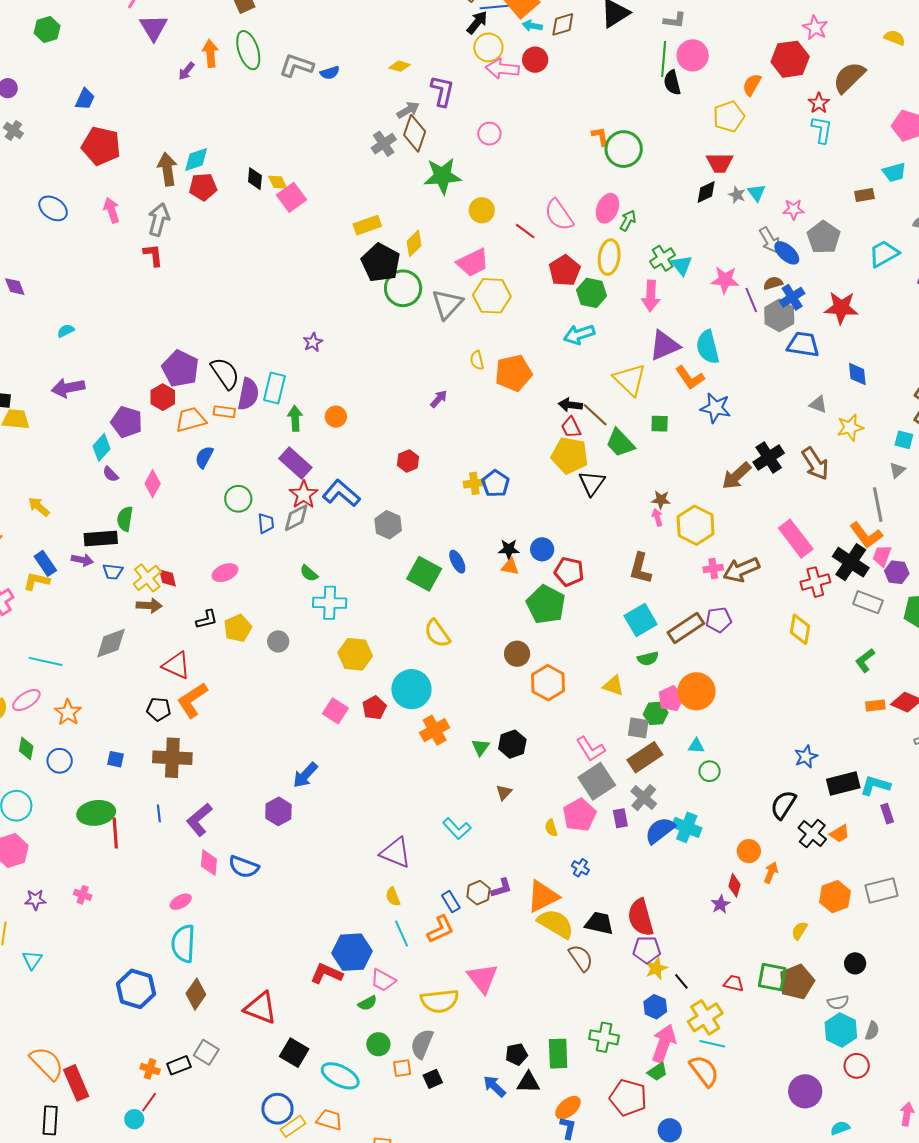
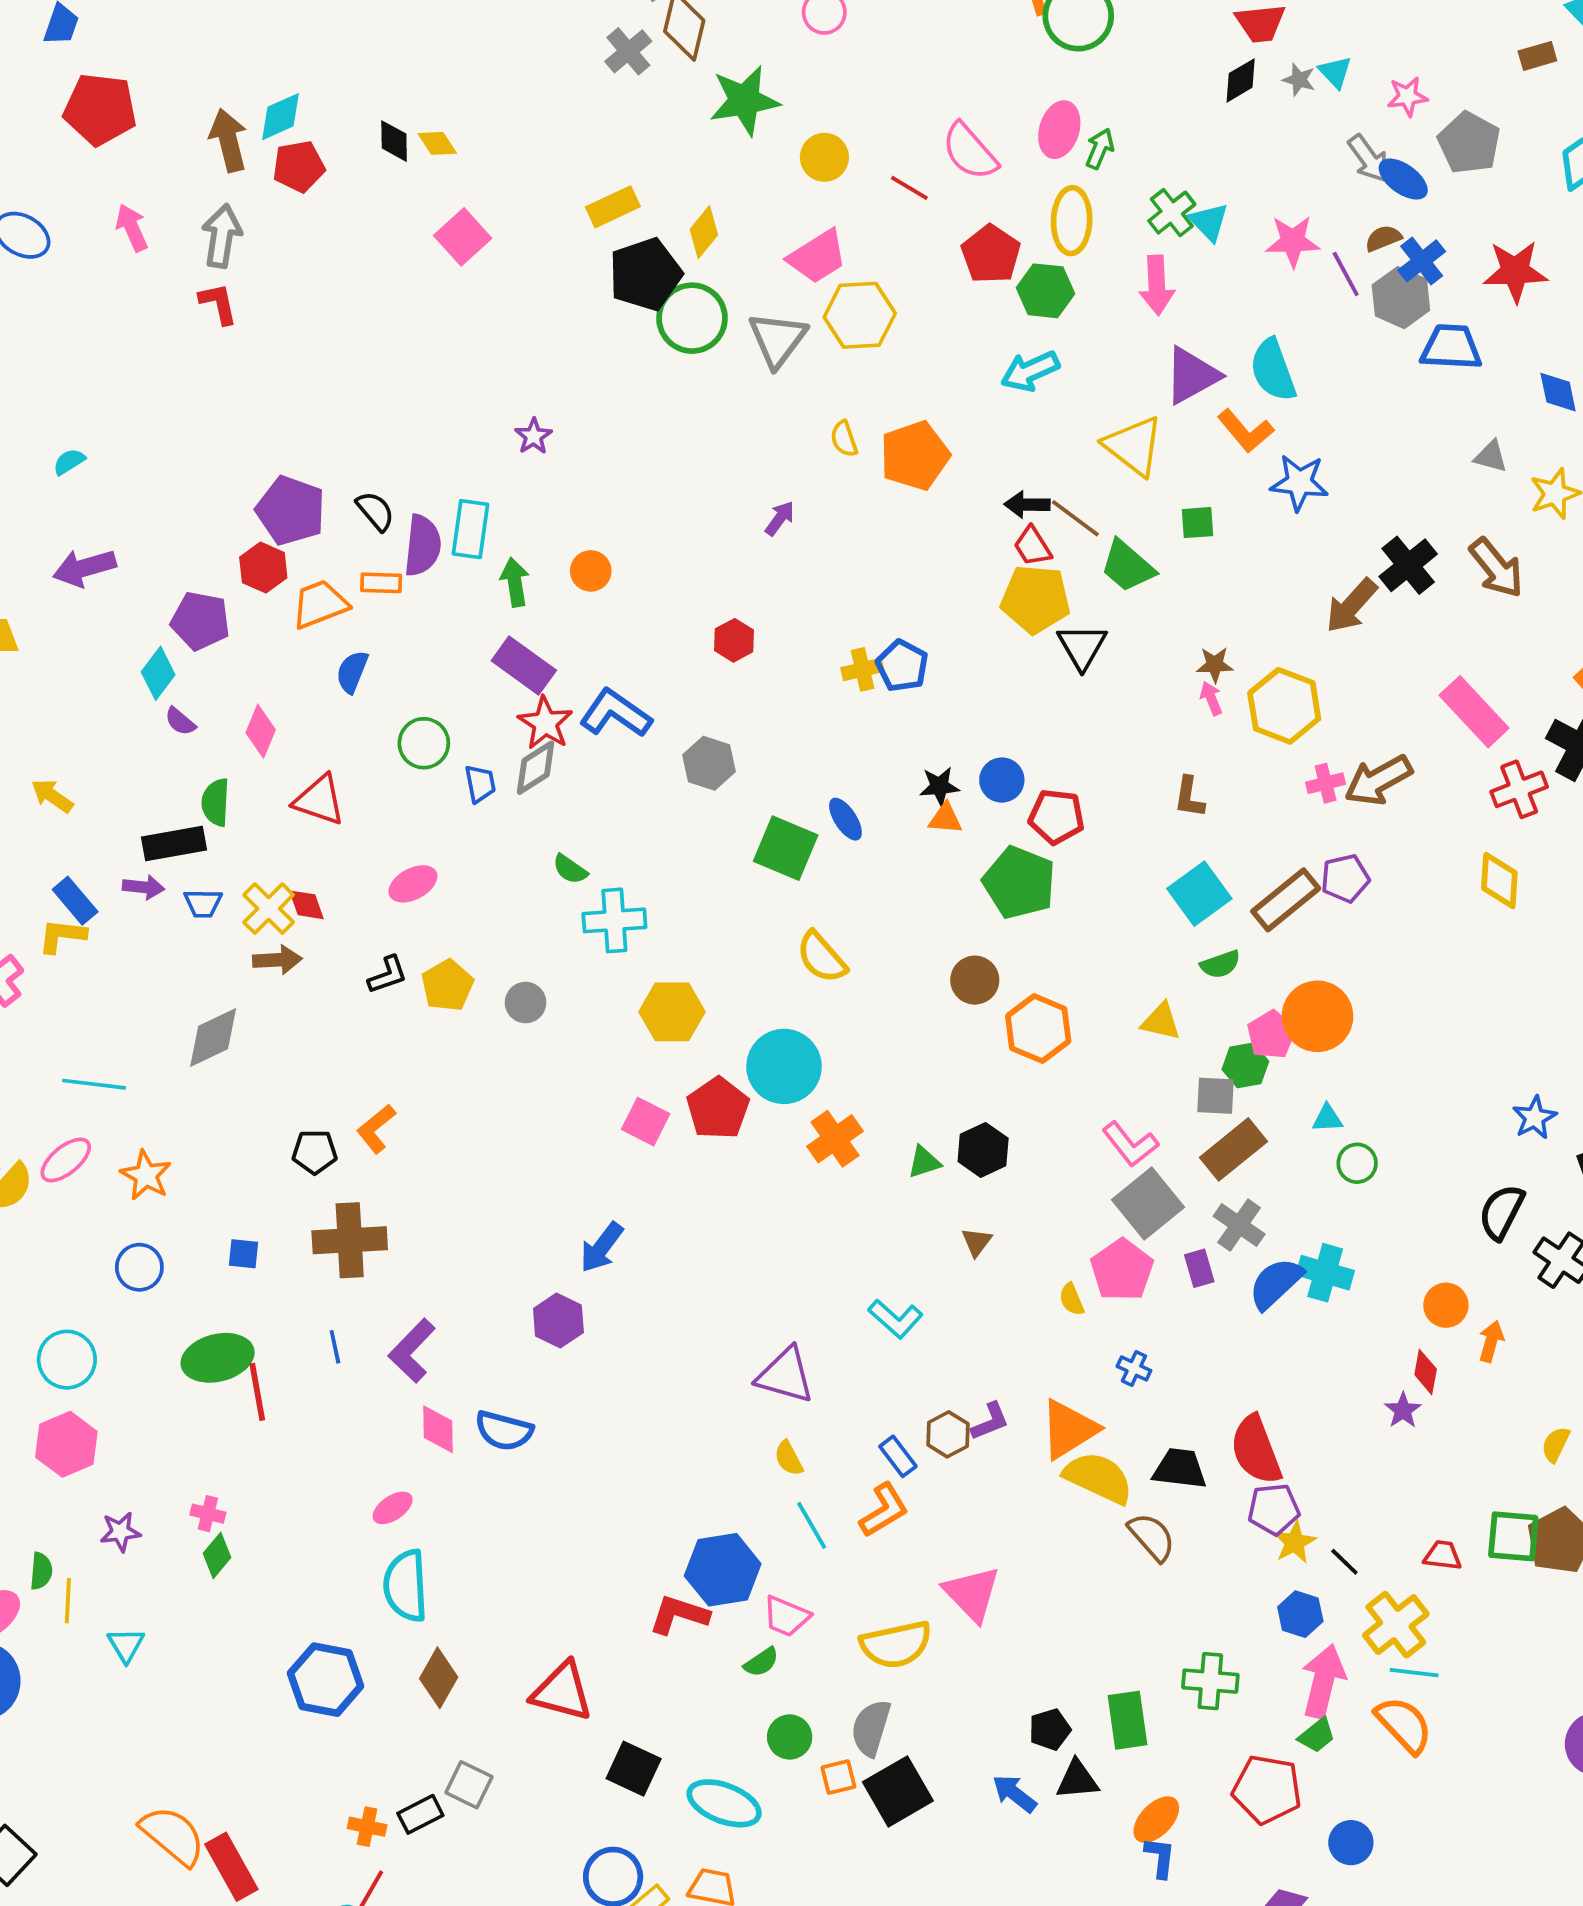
pink square: (292, 197) -> (463, 237), moved
black pentagon: (381, 263) -> (645, 274), turned 30
black semicircle: (225, 373) -> (375, 511), size x0.7
brown L-shape: (640, 568) -> (1189, 797), size x0.7
red triangle: (176, 665) -> (319, 800), moved
orange L-shape: (192, 700) -> (376, 1129), size x0.7
red pentagon: (374, 708) -> (718, 1108), size x1.4
green triangle: (480, 747) -> (924, 1162), turned 42
green diamond: (26, 749) -> (217, 1555), moved, turned 35
black square: (433, 1079) -> (898, 1791), size x1.8

